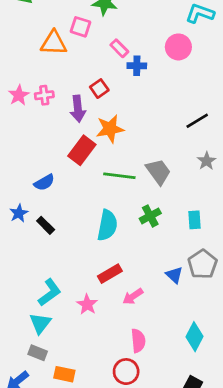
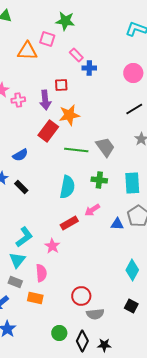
pink circle: (178, 47) -> (133, 73), moved
red square: (99, 89) -> (61, 85), turned 32
pink cross: (44, 95) -> (18, 100), moved
green cross: (150, 216) -> (99, 180), turned 35
cyan rectangle: (194, 220) -> (132, 183), size x1.5
blue triangle: (174, 275) -> (117, 224), turned -40
pink arrow: (133, 296) -> (92, 210), moved
pink semicircle: (138, 341) -> (41, 273), moved

